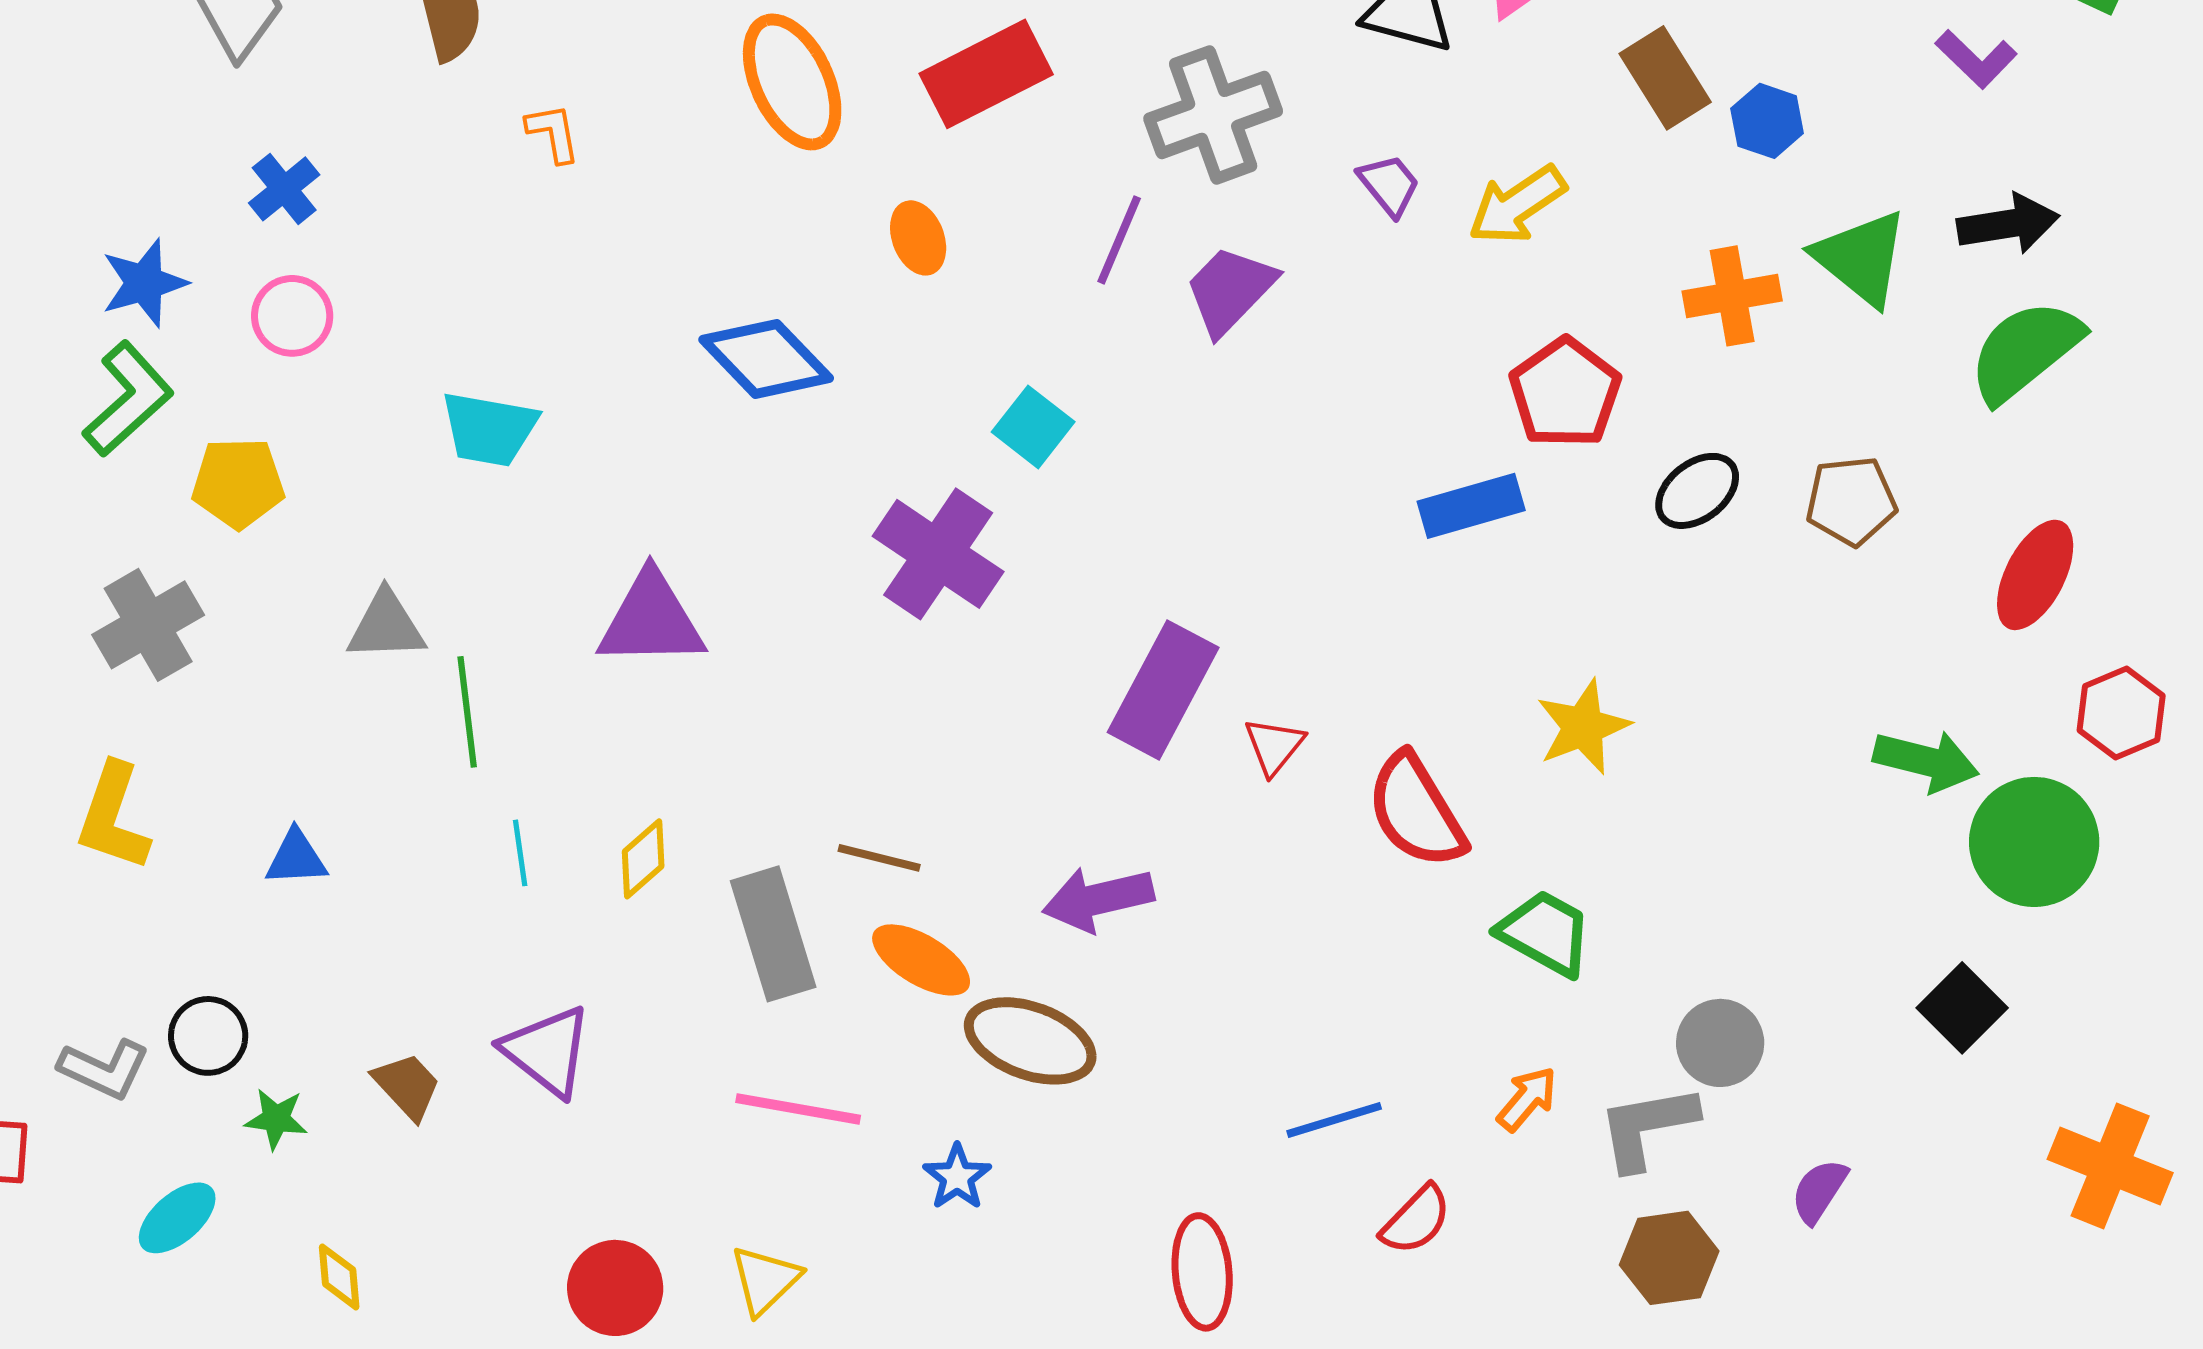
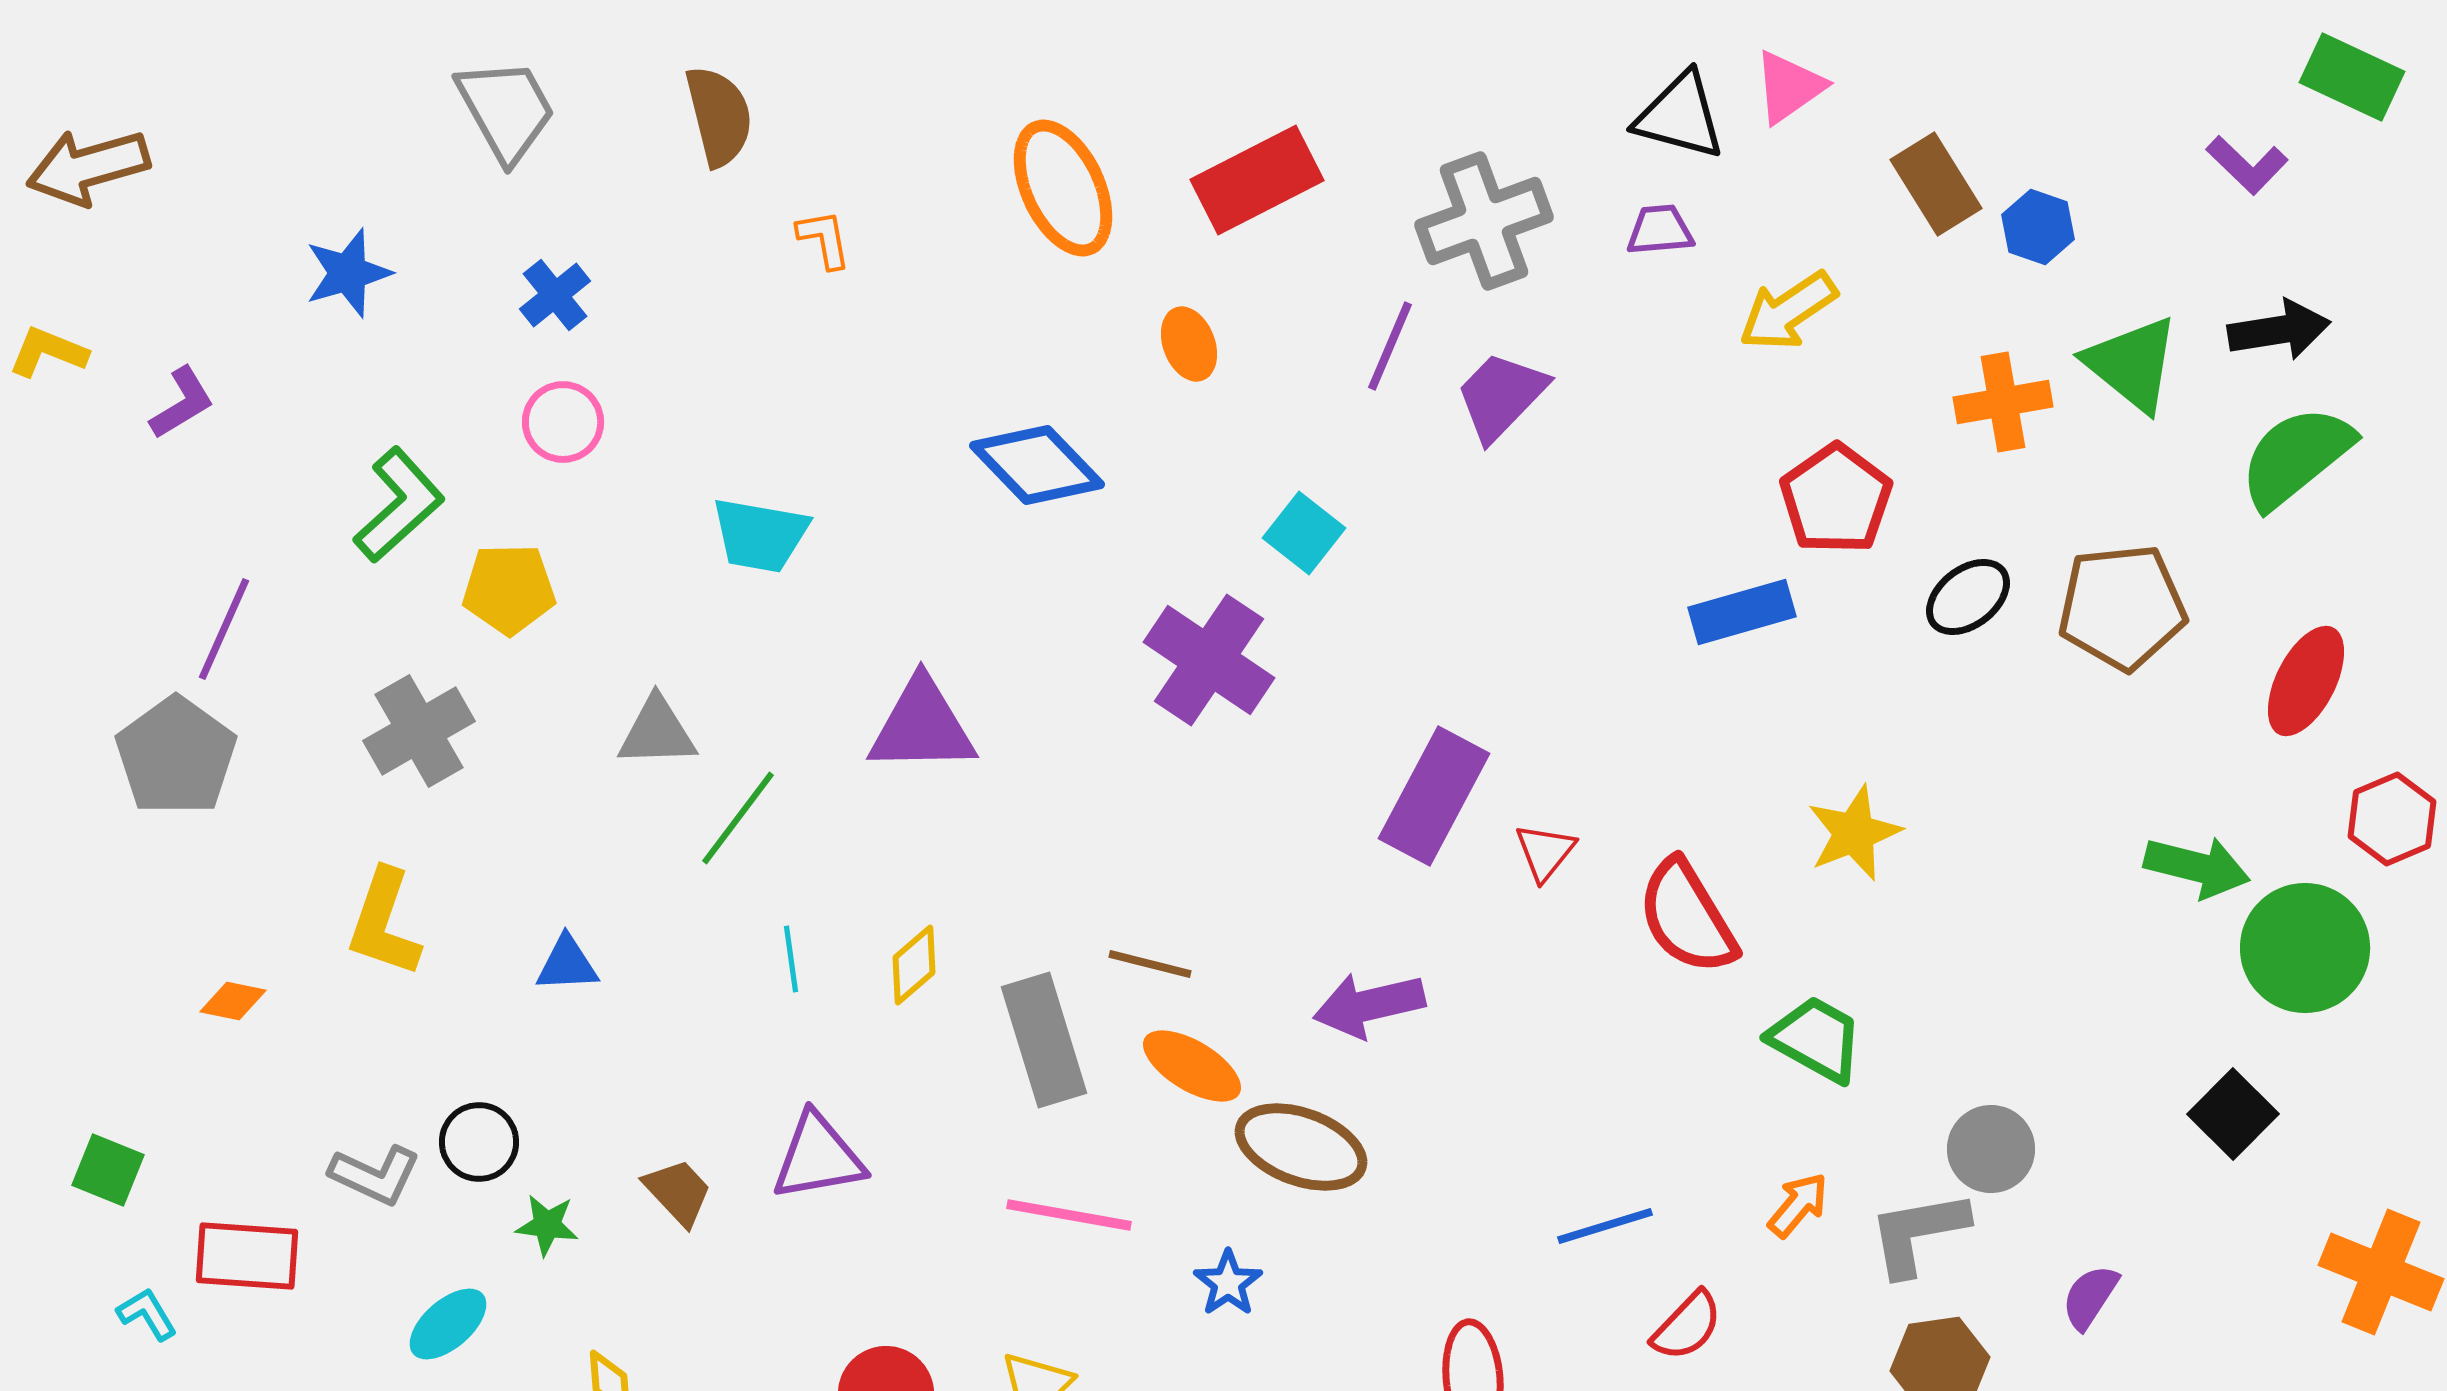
purple trapezoid: (1389, 185) -> (1660, 230), moved, turned -56
blue star: (144, 283) -> (348, 273), moved
brown pentagon: (1851, 501) -> (2122, 607), size x1.4
green line: (467, 712) -> (738, 818), turned 44
purple triangle: (547, 1051) -> (818, 1157), turned -48

